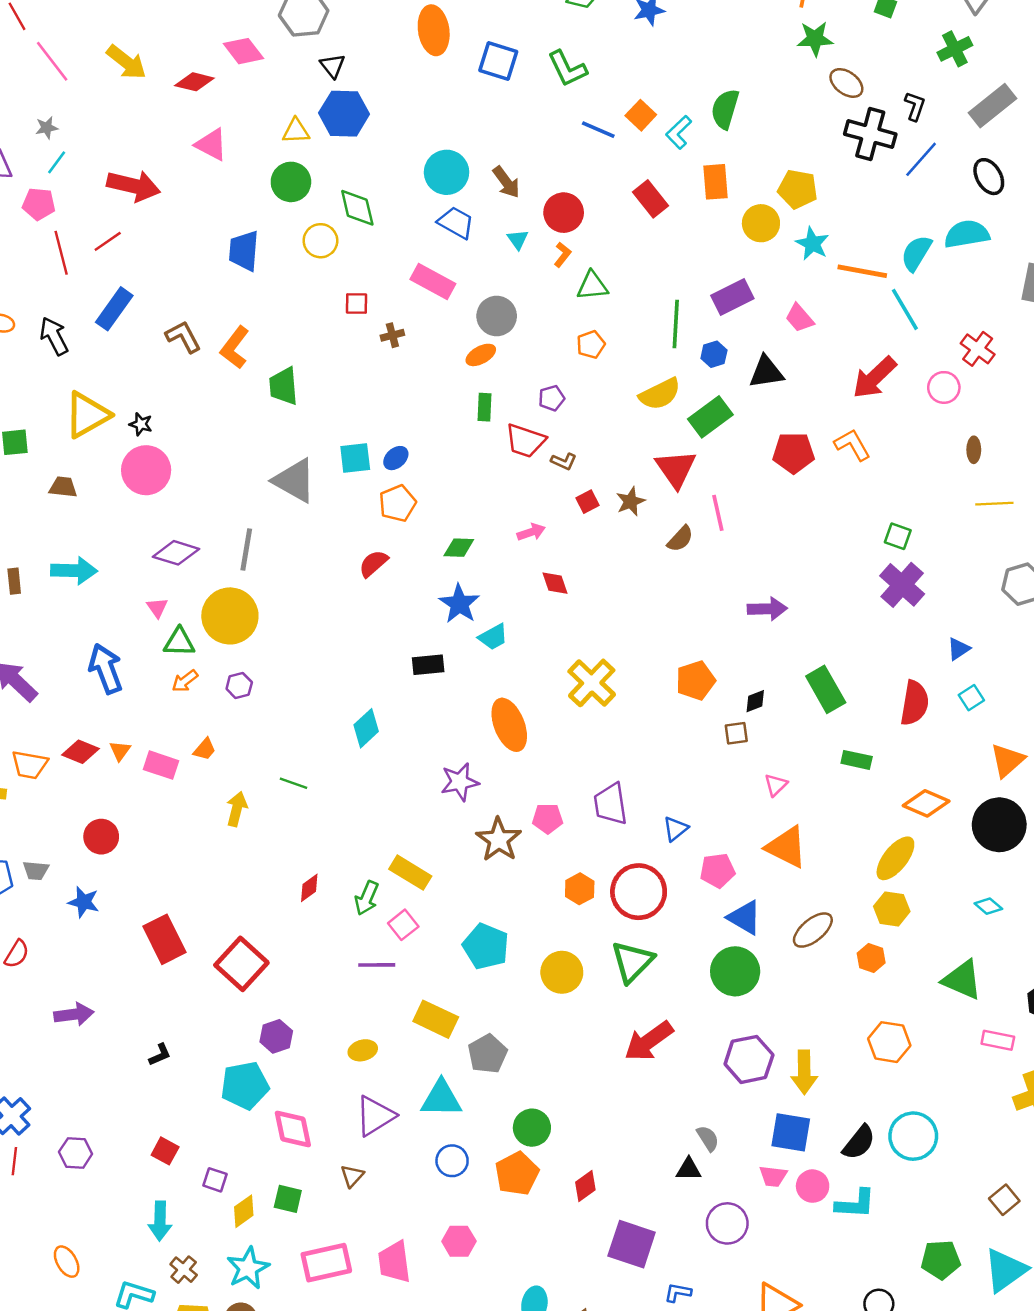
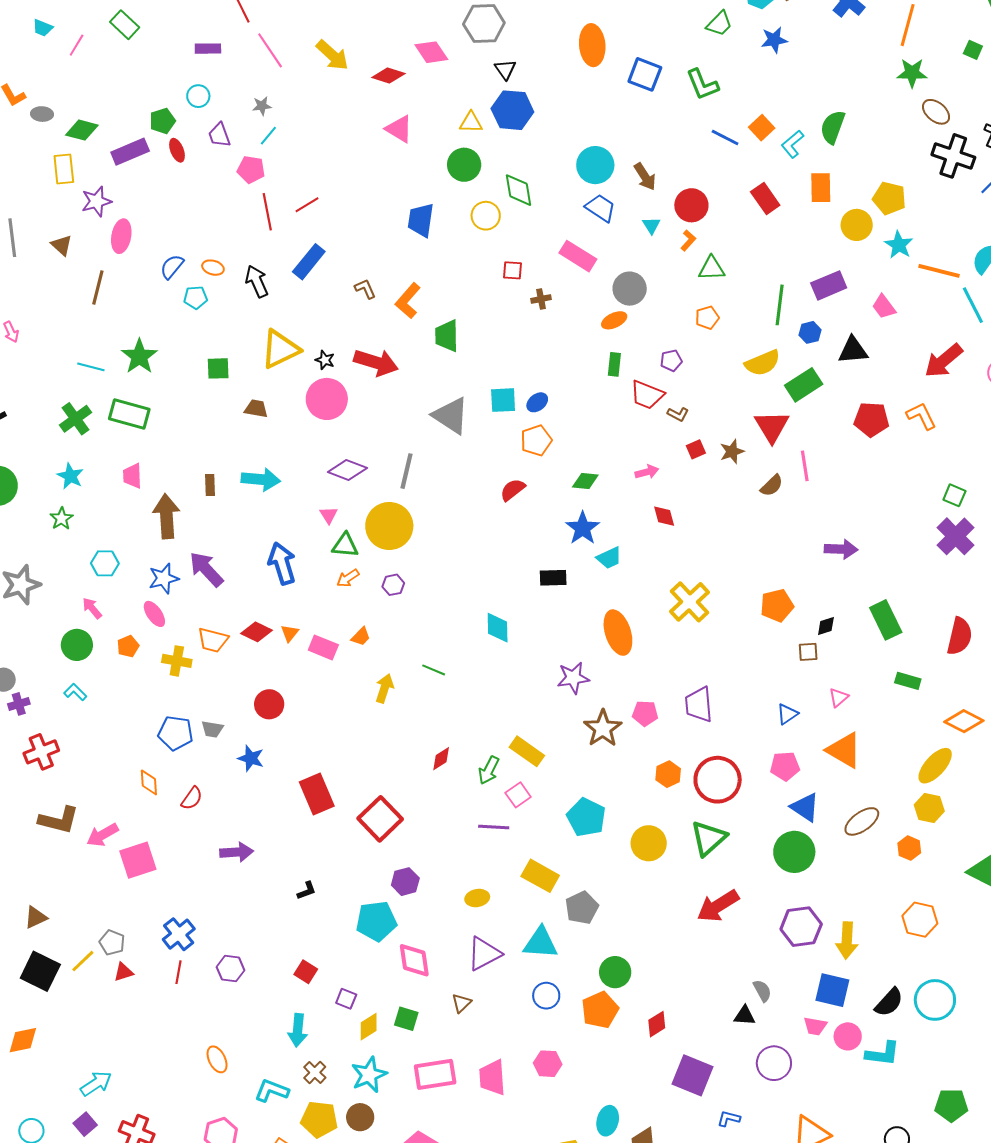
red arrow: (134, 186) -> (376, 362), moved
brown L-shape: (183, 337) -> (365, 289), size x0.7
cyan diamond: (366, 728) -> (498, 628), turned -52
blue triangle: (676, 829) -> (787, 714), moved

